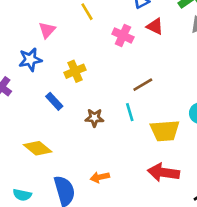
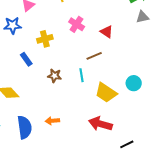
red triangle: (155, 26) -> (107, 32), moved
pink cross: (123, 35) -> (77, 24), moved
yellow trapezoid: (165, 131) -> (106, 93), turned 30

